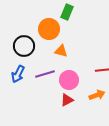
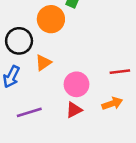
orange triangle: (61, 51) -> (43, 63), moved, turned -48
purple line: (45, 74) -> (29, 112), moved

